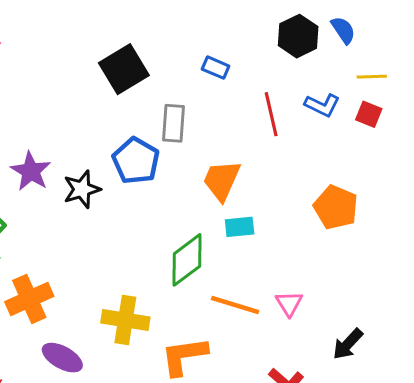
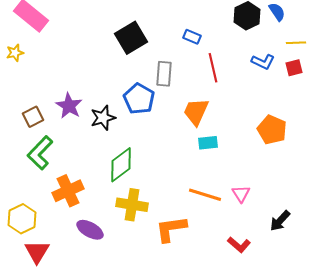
red line: (271, 114) -> (213, 68), moved
red square: (369, 114) -> (294, 68), turned -36
green diamond: (187, 260) -> (121, 165), moved

